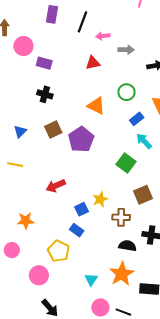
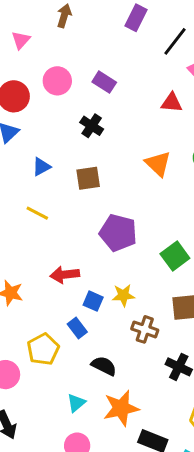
pink circle: (23, 46) -> (57, 81), moved
purple pentagon: (81, 139) -> (118, 233), moved, turned 30
yellow line: (15, 165) -> (37, 213), moved
red arrow: (56, 186) -> (65, 275), moved
blue square: (81, 209) -> (93, 301), turned 32
black semicircle: (127, 246) -> (104, 366), moved

